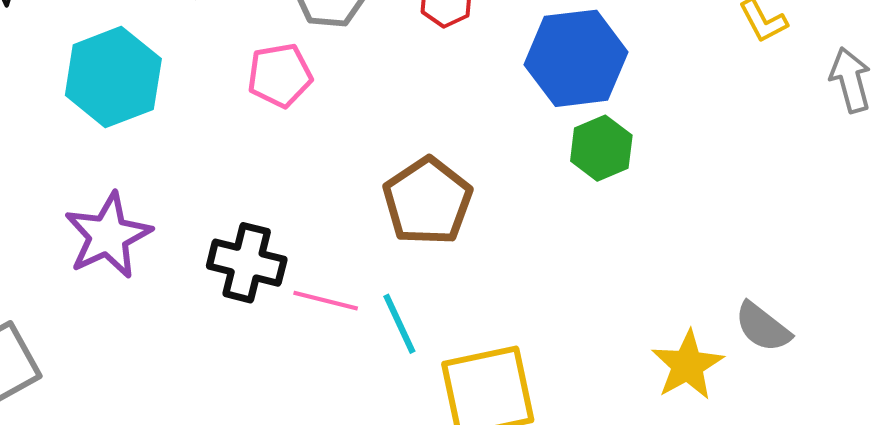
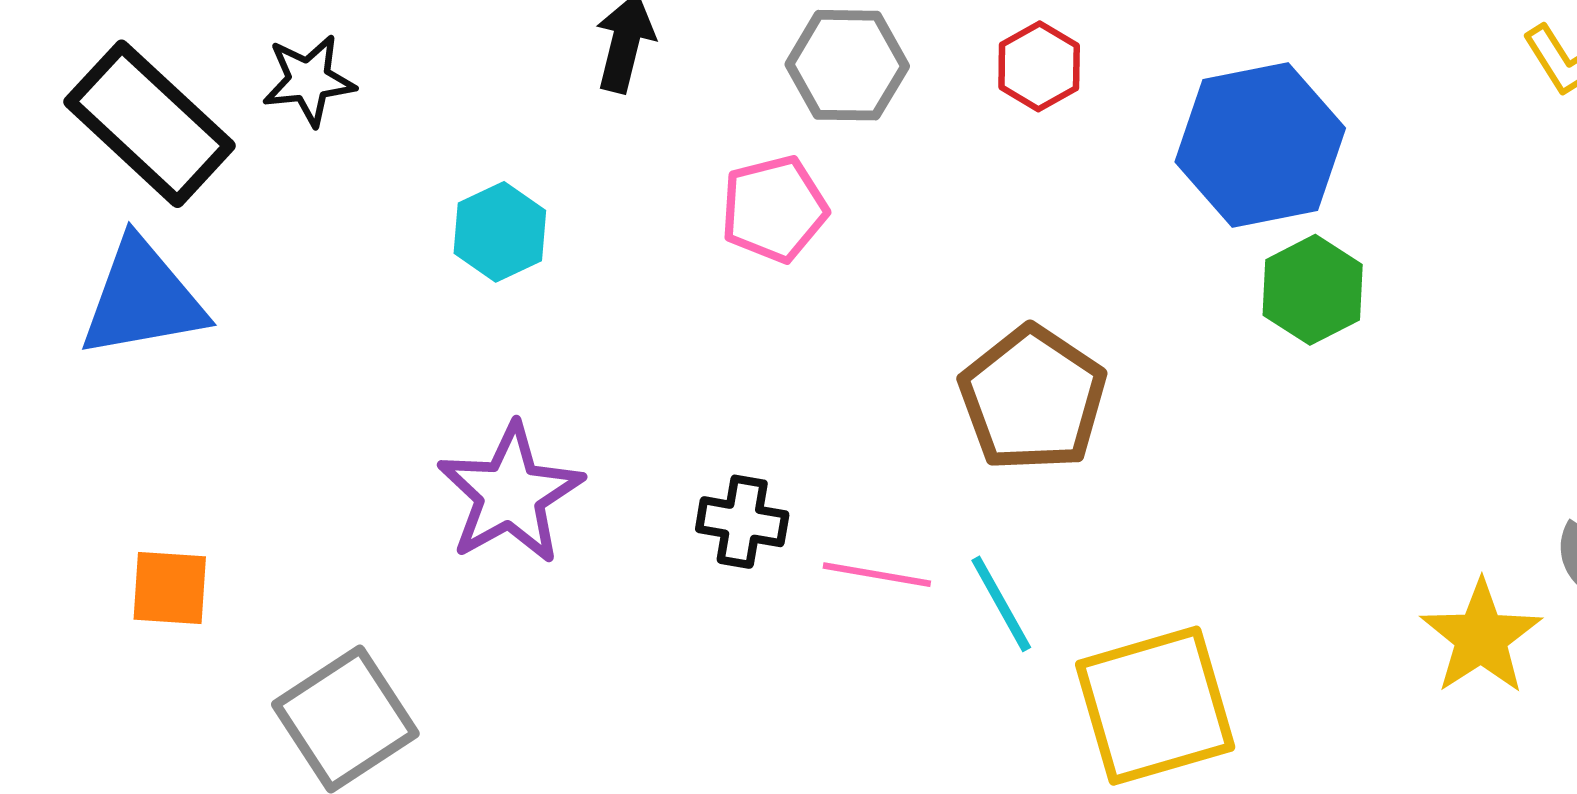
cyan hexagon: (113, 77) -> (500, 232), size x0.6
black cross: (247, 263) -> (742, 522), size x0.7

